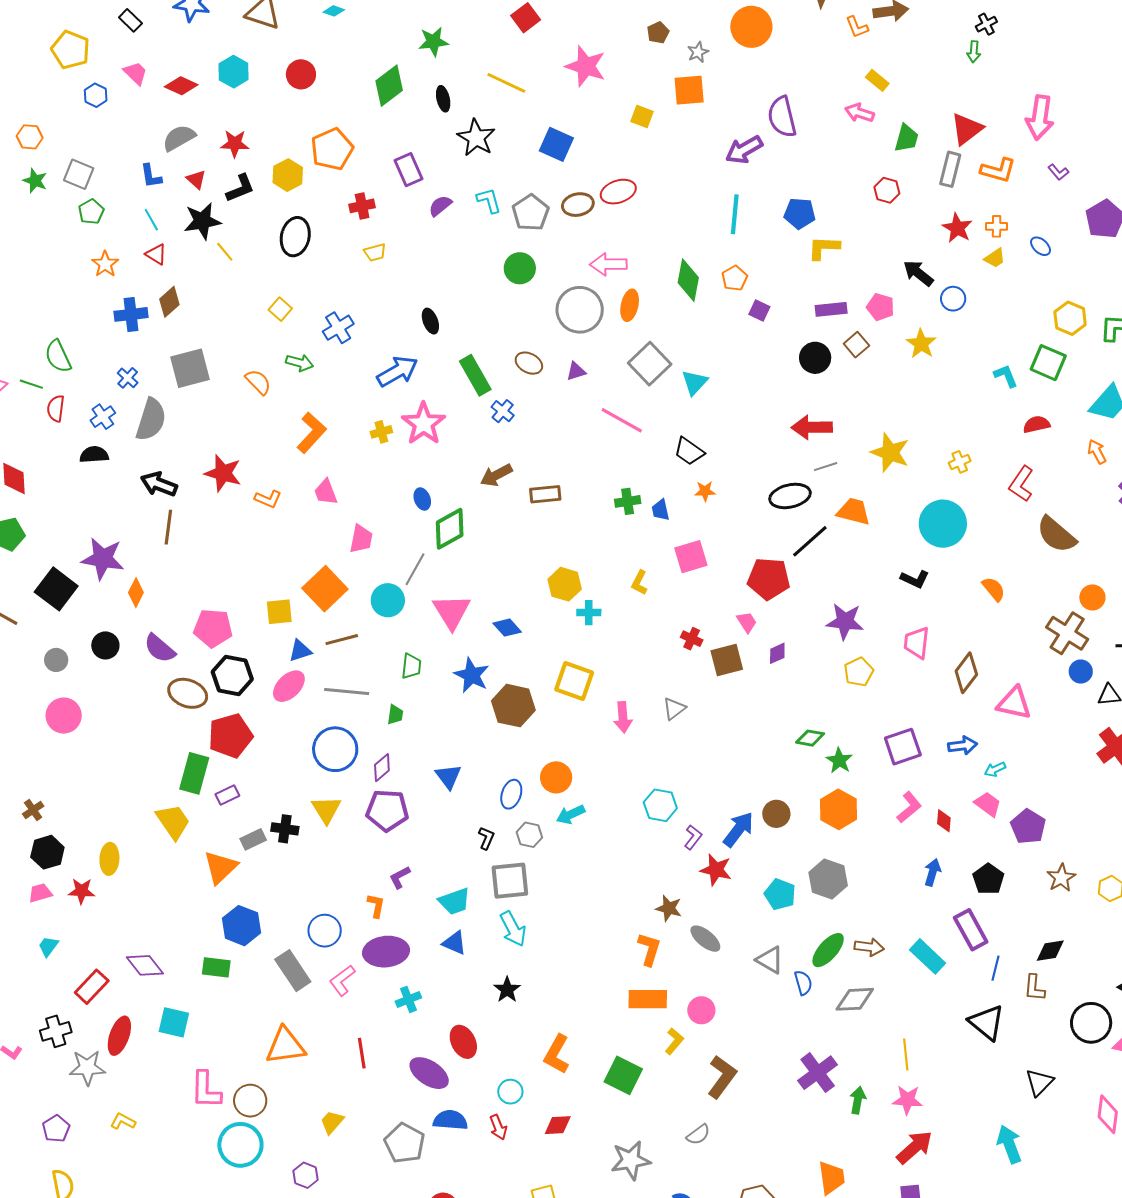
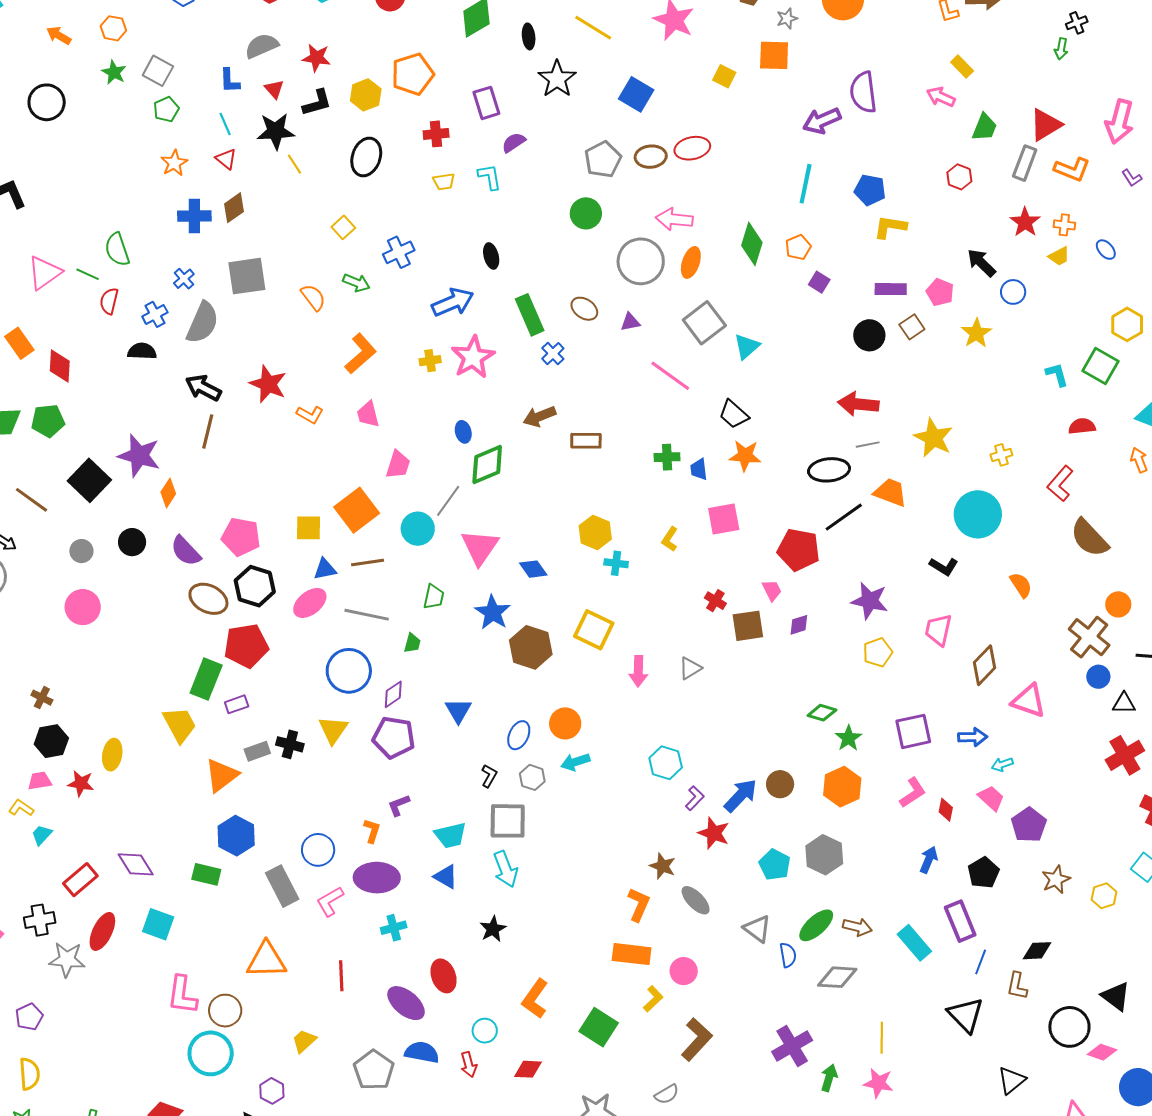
cyan L-shape: (489, 200) -> (490, 177), moved
orange star: (705, 491) -> (745, 456), size x1.5
brown cross: (33, 810) -> (42, 698), turned -35
yellow L-shape: (123, 1121) -> (21, 808), moved

